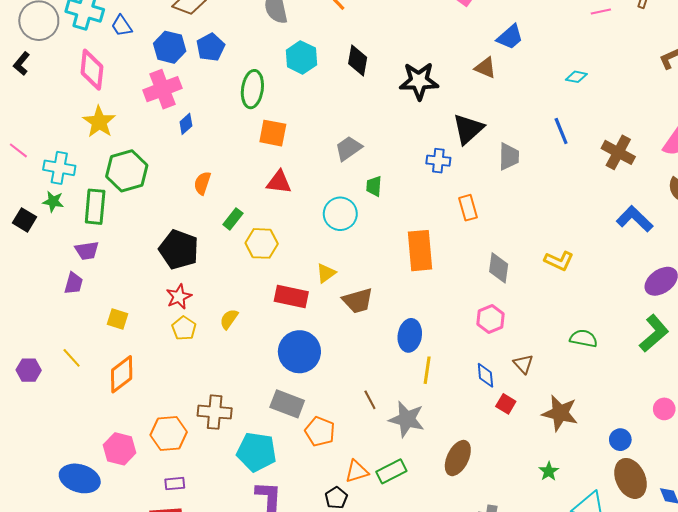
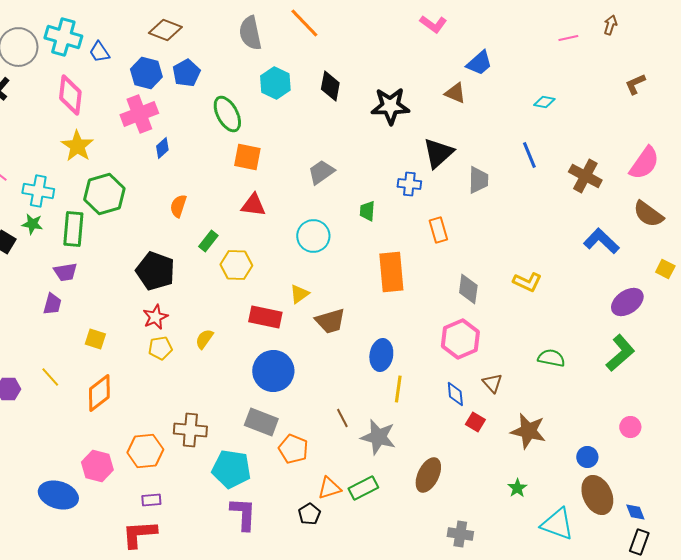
green ellipse: (252, 89) -> (227, 114), turned -36
green trapezoid: (374, 186) -> (367, 211), moved
pink hexagon: (491, 319) -> (460, 339), size x1.4
yellow pentagon: (184, 328) -> (160, 348), turned 30

